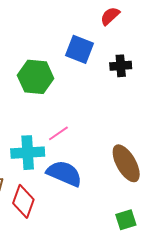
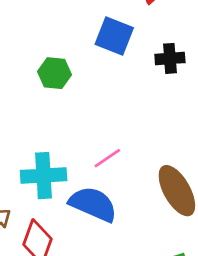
green hexagon: (36, 77) -> (55, 73), size x0.7
pink line: (58, 133) -> (107, 158), moved

